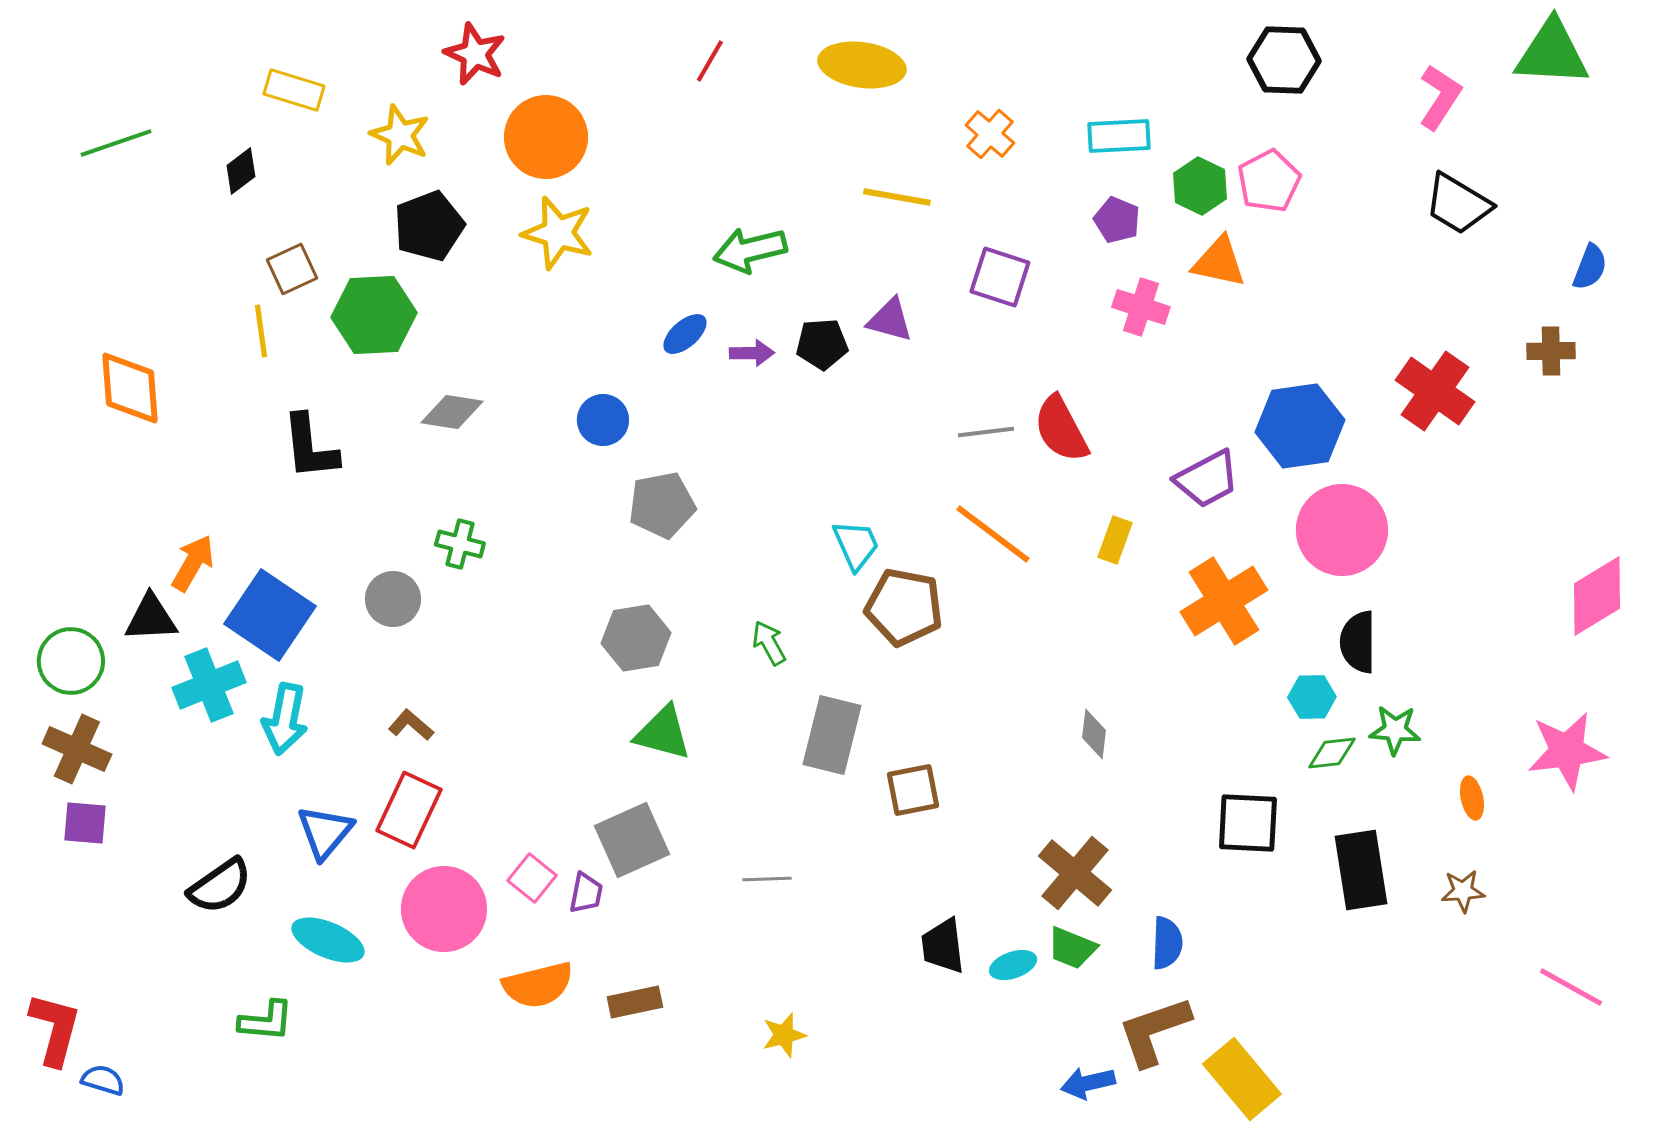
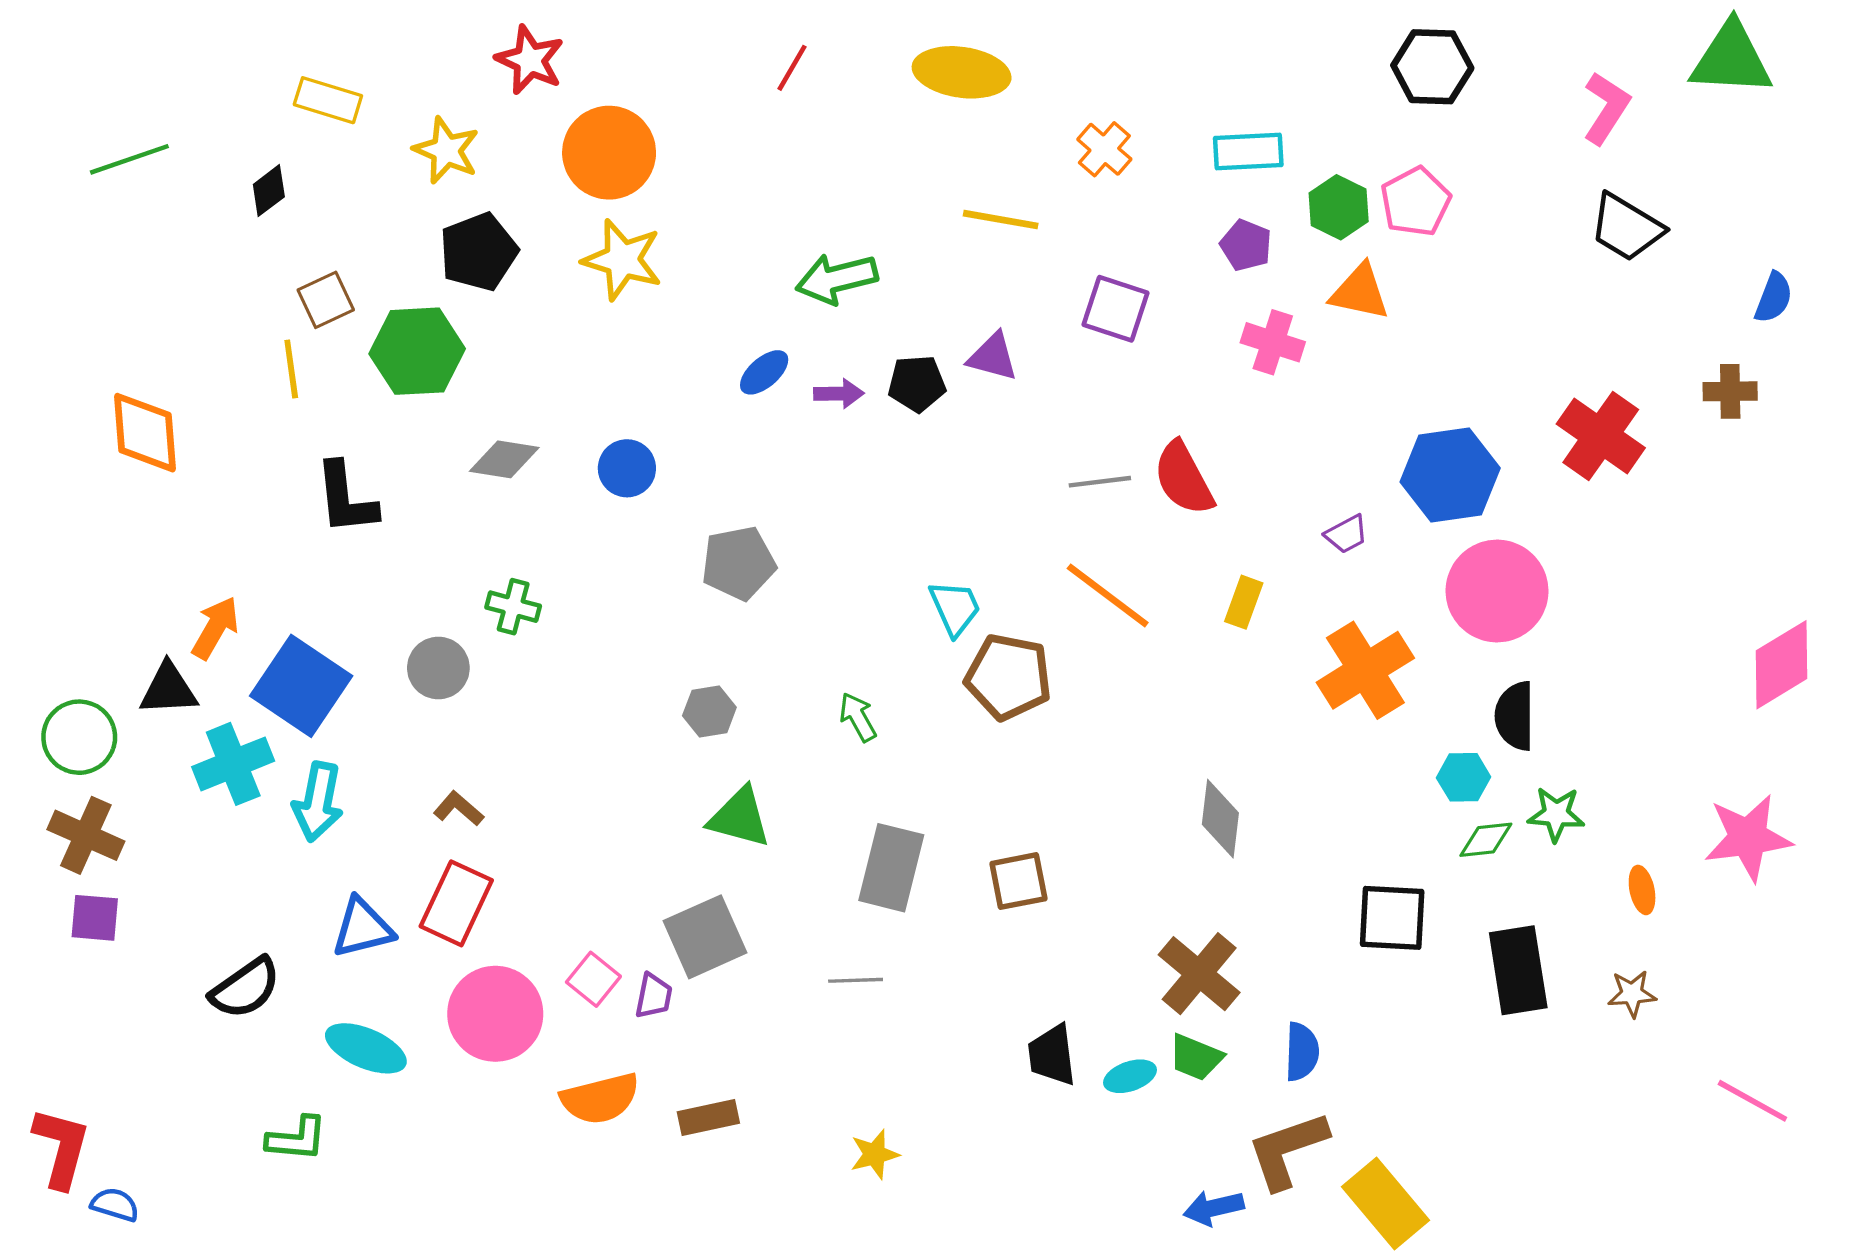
blue circle: (603, 420) -> (627, 468), moved
purple trapezoid: (1207, 479) -> (1346, 534), size x0.6
gray hexagon: (636, 638) -> (709, 711), size x0.7
gray diamond: (1094, 734) -> (1220, 819), size x1.4
gray rectangle: (832, 735) -> (891, 868), moved
blue triangle: (325, 832) -> (363, 928), turned 36

